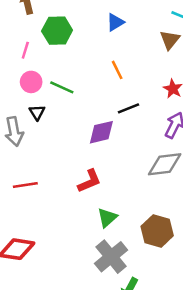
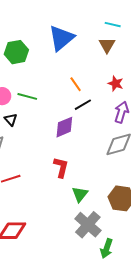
blue triangle: (115, 22) -> (61, 38), size x1.8
orange line: (117, 70) -> (76, 84), moved
red L-shape: (89, 181) -> (61, 167), turned -45

